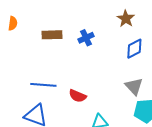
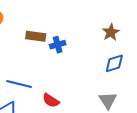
blue cross: (86, 38) -> (58, 45), moved

